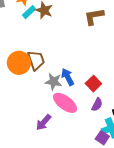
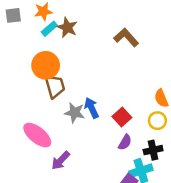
brown L-shape: (94, 17) -> (126, 37), turned 55
orange circle: (19, 63) -> (46, 65), moved
pink ellipse: (65, 103) -> (37, 135), moved

